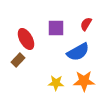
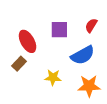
yellow star: (56, 83) -> (53, 77), moved

